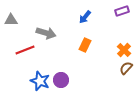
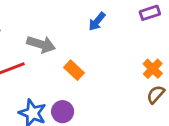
orange rectangle: (85, 45) -> (74, 70), moved, turned -72

